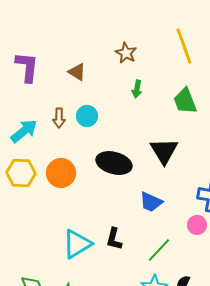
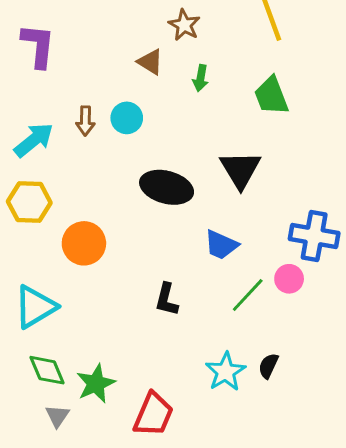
brown triangle: (77, 72) -> (150, 62), moved
orange circle: (61, 173) -> (84, 243), moved
cyan triangle: (77, 244) -> (35, 307), moved
green line: (159, 250) -> (248, 295), moved

